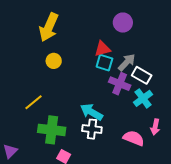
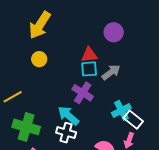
cyan square: (104, 63) -> (89, 69), turned -30
white rectangle: (142, 75) -> (133, 120), moved
purple cross: (120, 84) -> (83, 93), moved

